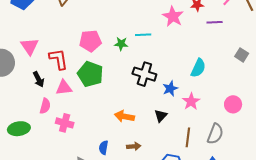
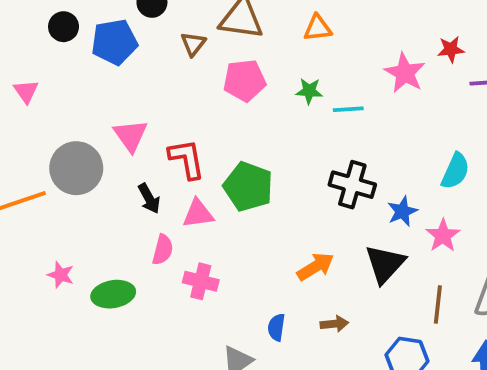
pink pentagon: (90, 41) -> (244, 80), moved
green star: (121, 44) -> (309, 91), moved
orange arrow: (124, 116) -> (315, 267), turned 138
black triangle: (161, 116) -> (385, 264), size x1.6

